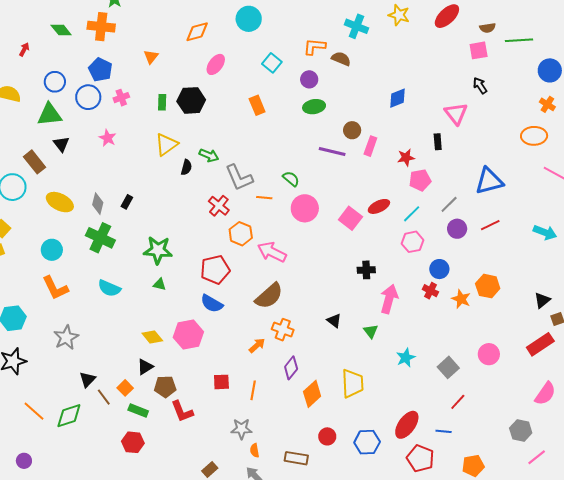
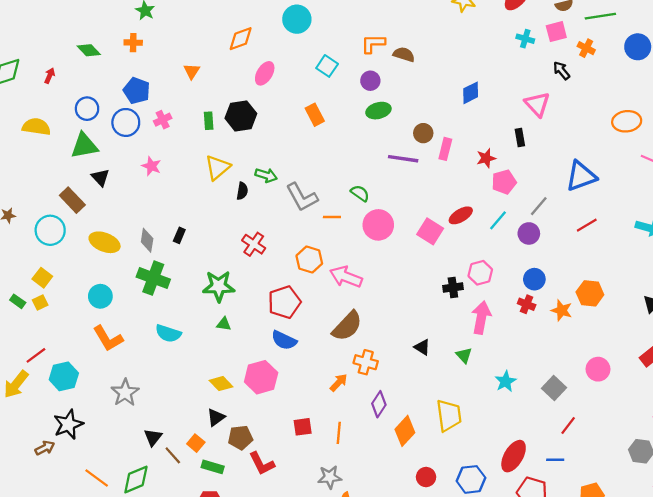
cyan cross: (356, 26) -> (525, 39), moved, size x0.7
orange cross: (101, 27) -> (133, 43), size x0.6
orange cross: (547, 104) -> (586, 48), moved
red cross: (219, 206) -> (254, 244), moved
purple circle: (457, 229) -> (529, 233), moved
pink hexagon: (412, 242) -> (480, 273), moved

